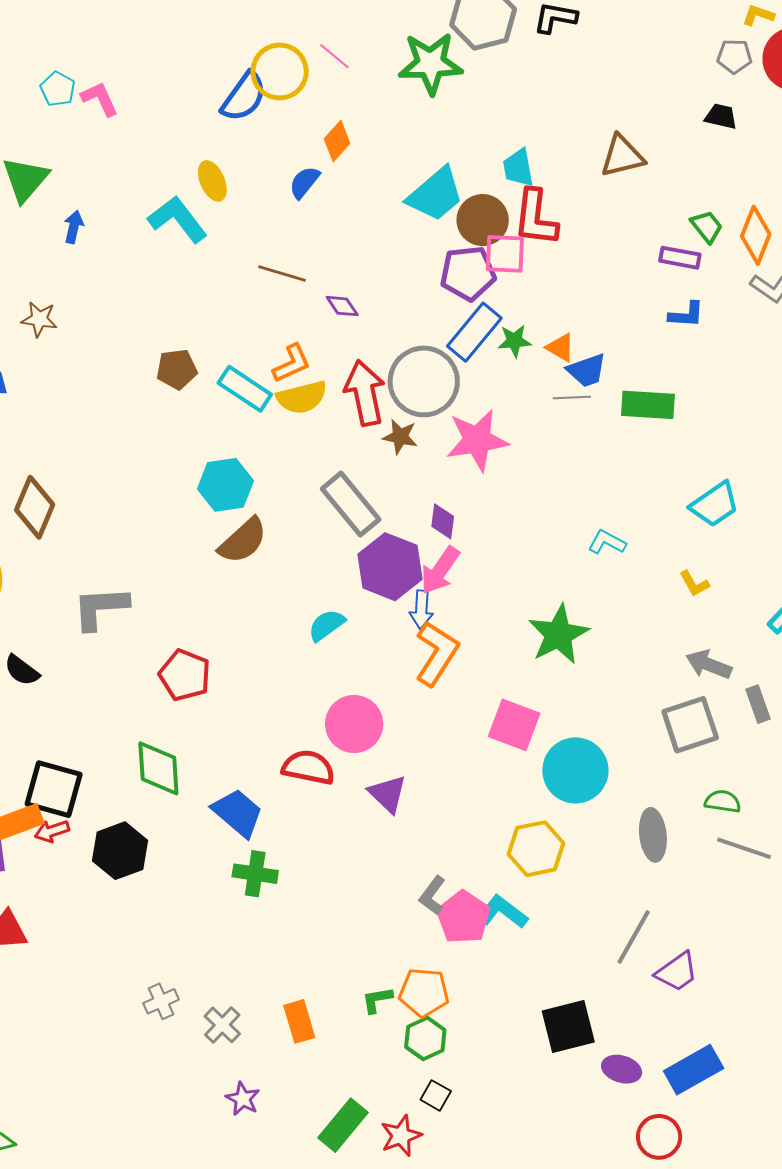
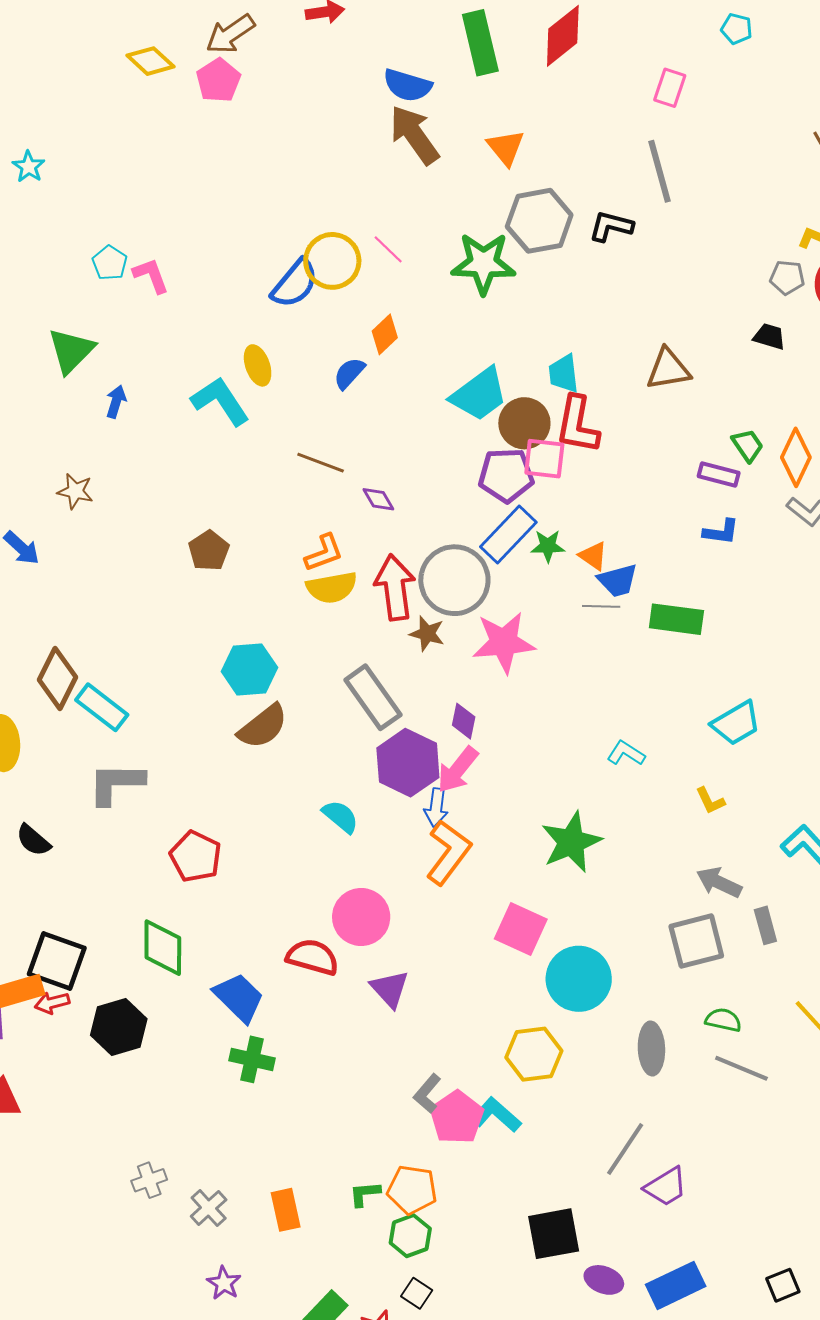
brown pentagon: (177, 369) -> (209, 551), turned -30
cyan rectangle: (245, 389) -> (102, 707), moved
cyan semicircle: (326, 625) -> (340, 816), turned 72

